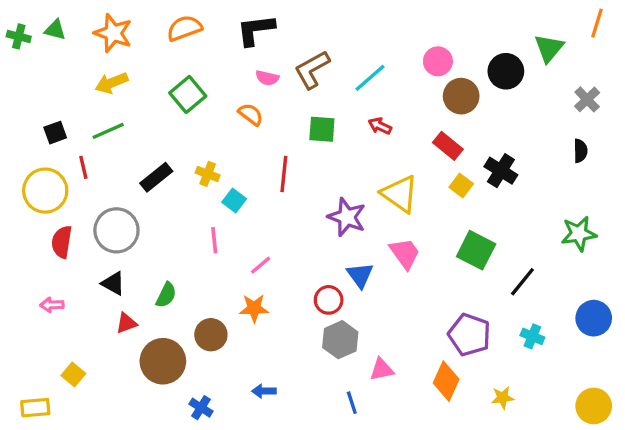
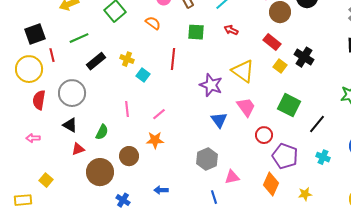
green line: (108, 131) -> (79, 38), moved
black square: (55, 133) -> (35, 34), size x1.5
pink line: (214, 240) -> (127, 109), moved
red circle: (329, 300) -> (264, 135), moved

